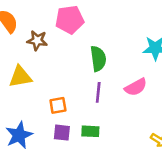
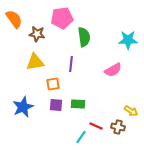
green semicircle: (98, 59) -> (84, 37), moved
yellow triangle: (20, 77) -> (35, 62), moved
purple line: (98, 92) -> (71, 64), moved

